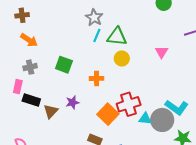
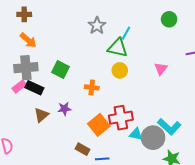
cyan line: (97, 35) -> (126, 33), moved
gray cross: (30, 67) -> (26, 68), size x1.6
pink rectangle: (18, 87) -> (19, 87), moved, turned 32
black rectangle: (31, 100) -> (34, 88), moved

